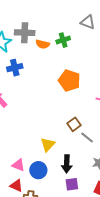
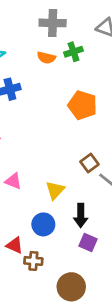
gray cross: (25, 33) -> (53, 23), moved
pink triangle: (18, 165) -> (13, 181), moved
purple square: (72, 184) -> (88, 242), turned 32

